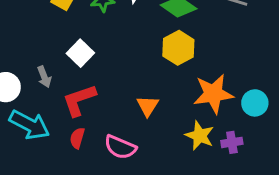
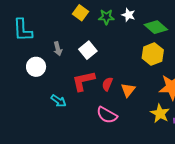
gray arrow: (44, 77) -> (58, 49), moved
cyan arrow: (29, 125) -> (58, 101), moved, size x0.6
red semicircle: (77, 138) -> (107, 84), moved

